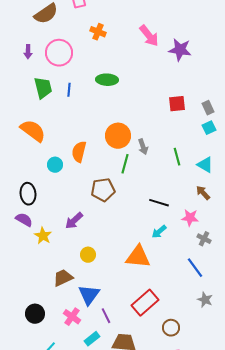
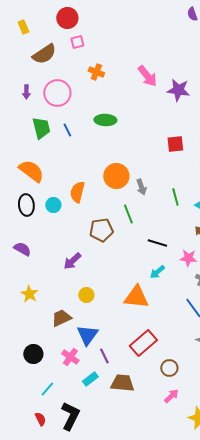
blue line: (69, 90) -> (67, 130), turned -32
green line: (125, 164) -> (128, 214), moved, turned -36
black ellipse: (28, 194) -> (26, 205), moved
purple semicircle: (24, 220) -> (22, 249), moved
yellow star: (43, 236) -> (29, 294), moved

